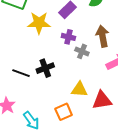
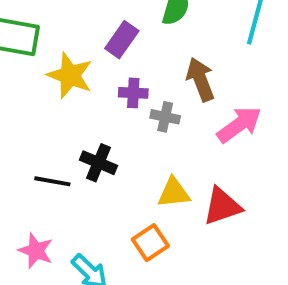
yellow star: (39, 23) -> (70, 75), turned 30
black cross: (45, 68) -> (98, 163), turned -36

